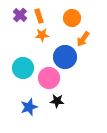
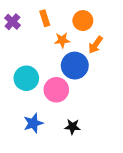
purple cross: (20, 15) -> (12, 22), moved
orange star: (42, 35) -> (62, 40), moved
black star: (57, 101) -> (72, 127), moved

